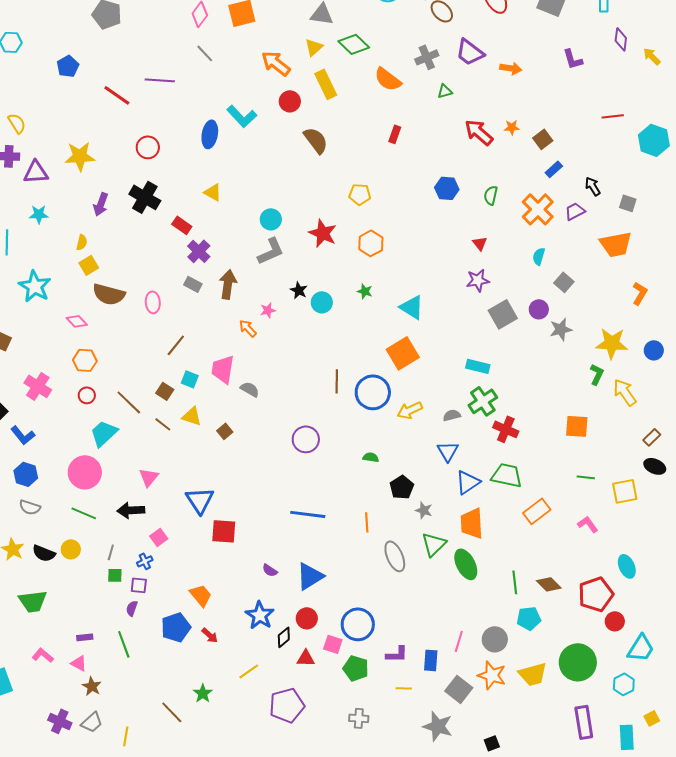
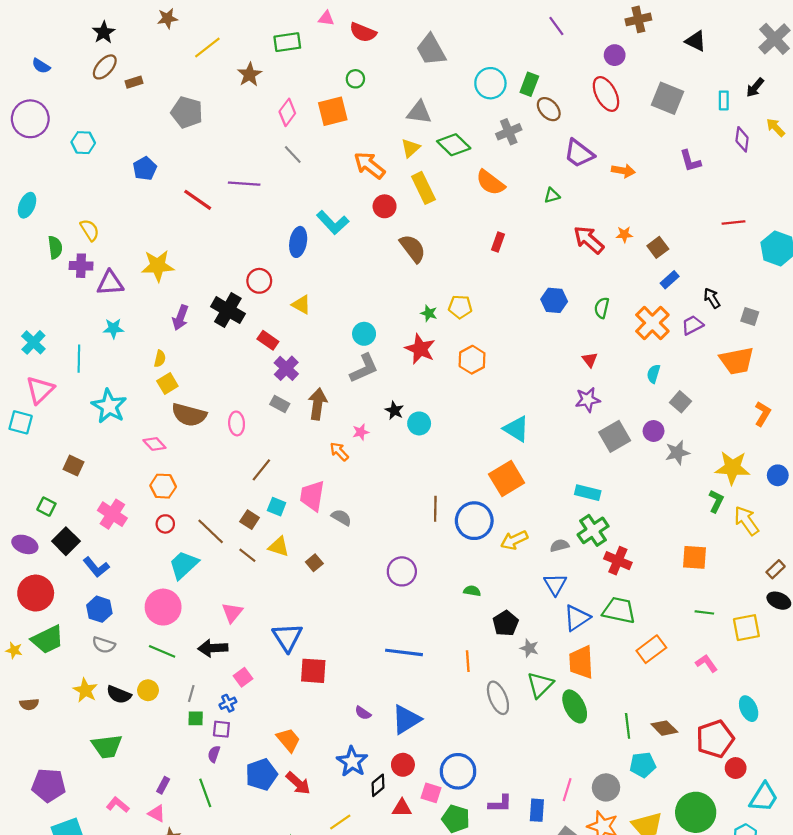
yellow arrow: (652, 56) -> (776, 127), moved
gray cross: (427, 57) -> (509, 132), moved
red circle: (148, 147) -> (259, 281), moved
green star: (365, 291) -> (429, 313), moved
red arrow: (210, 635) -> (298, 783), size x1.4
purple rectangle: (85, 637) -> (163, 785), turned -56

